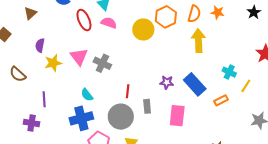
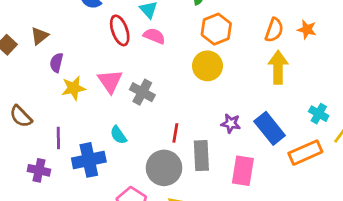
brown triangle: (30, 13) -> (40, 36), moved
orange hexagon: (166, 17) -> (216, 29), moved
yellow circle: (143, 29) -> (207, 66), moved
brown semicircle: (18, 74) -> (21, 116), moved
orange rectangle: (221, 100) -> (305, 153), size x1.6
gray rectangle: (147, 106) -> (201, 156), size x1.5
blue cross: (81, 118) -> (89, 160), moved

